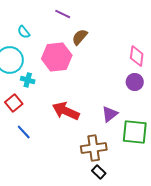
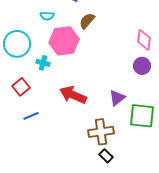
cyan semicircle: (24, 32) -> (47, 16), moved, turned -48
cyan cross: (28, 80) -> (43, 63), moved
blue line: (24, 132) -> (31, 116), turned -70

